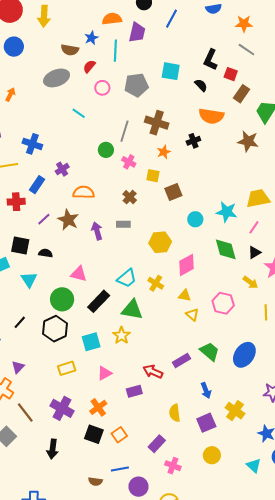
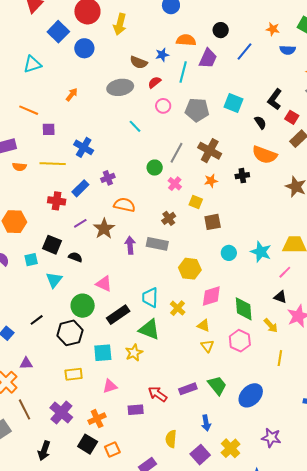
gray rectangle: (123, 224) -> (157, 244), size x1.5
green diamond: (226, 249) -> (244, 309), moved
black triangle: (254, 252) -> (280, 297), turned 40
cyan trapezoid: (127, 278) -> (150, 297), turned 120
purple triangle: (18, 367) -> (26, 363), turned 32
purple square: (206, 423) -> (200, 455), turned -30

